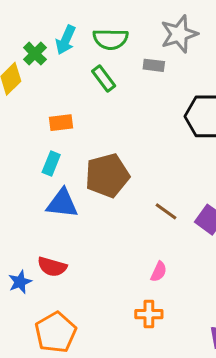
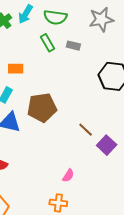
gray rectangle: (154, 65) -> (73, 46), moved
brown line: (166, 211) -> (86, 130), moved

